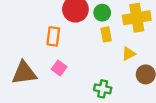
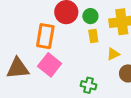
orange rectangle: (53, 36) -> (45, 36), size x1.4
pink square: (59, 68) -> (50, 65), size x1.6

